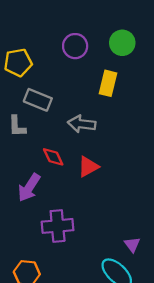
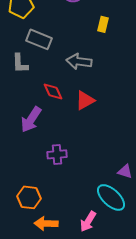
yellow rectangle: (108, 83) -> (103, 24), size x0.7
purple cross: (58, 226) -> (57, 154), size x0.7
purple triangle: (132, 245) -> (125, 171), turned -35

